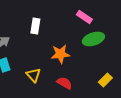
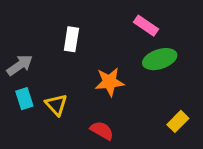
yellow triangle: (33, 75) -> (56, 105), moved
red semicircle: (64, 83) -> (102, 131), moved

